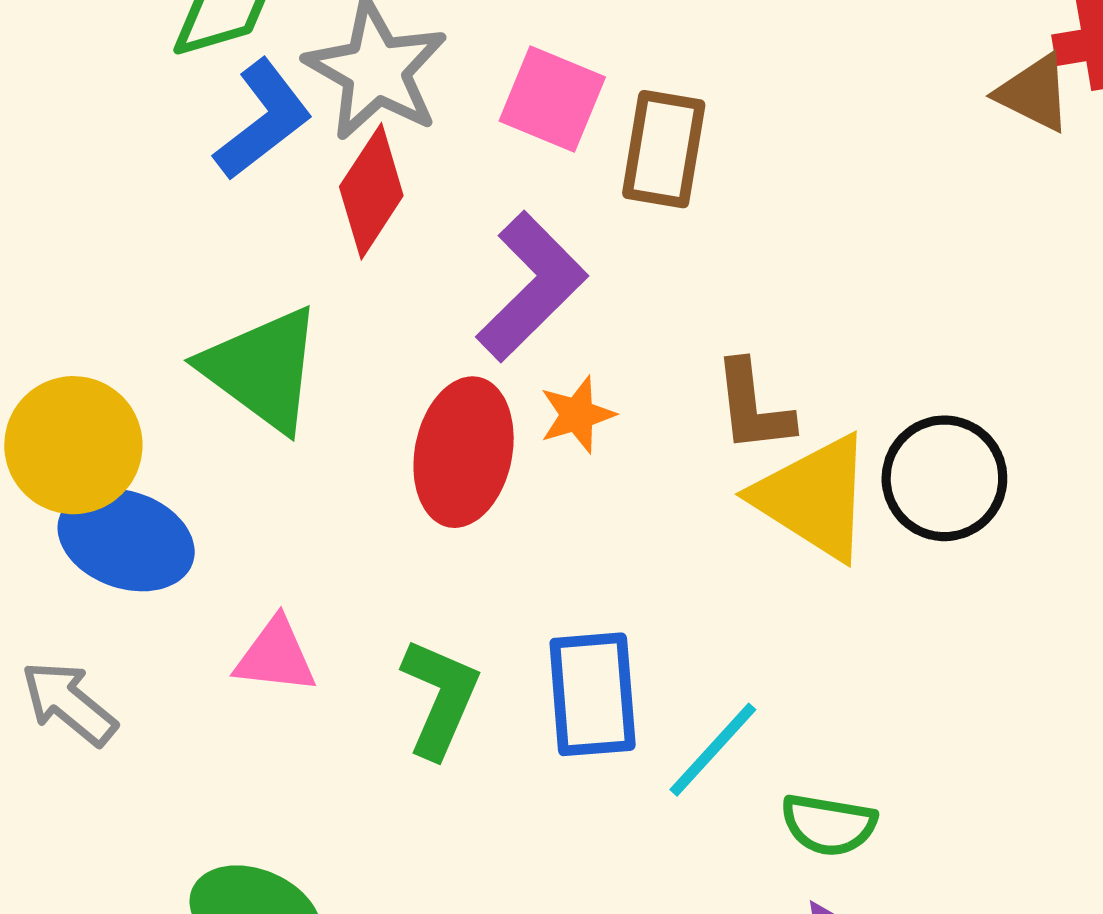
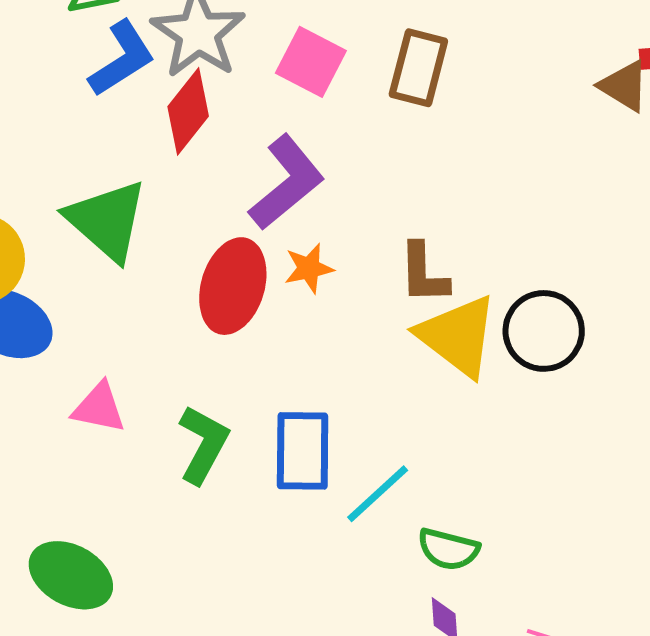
brown rectangle: (664, 149) -> (418, 68), moved

